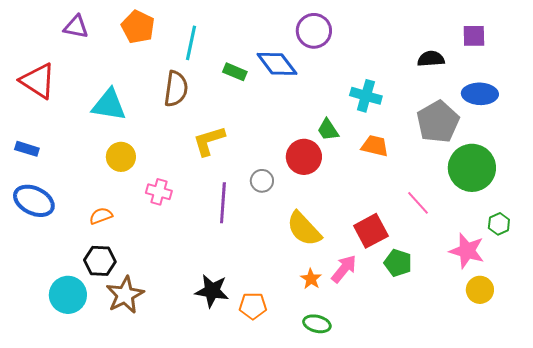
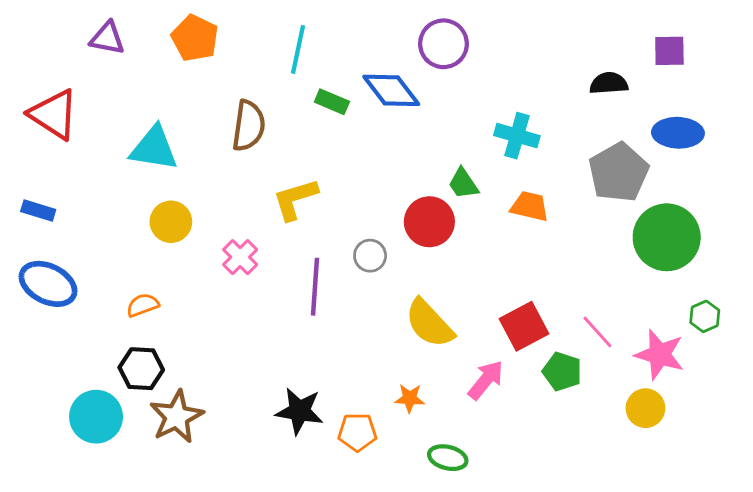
cyan line: (191, 43) -> (298, 49), moved
pink cross: (159, 192) -> (240, 257), moved, turned 30
pink line: (418, 203) -> (597, 332), moved
orange star: (311, 279) -> (410, 398), moved, turned -30
yellow circle: (480, 290) -> (645, 408), moved

